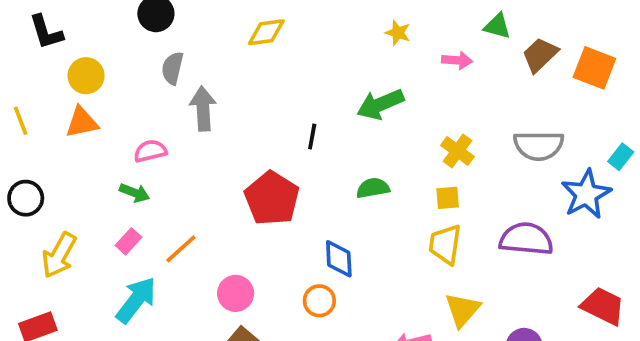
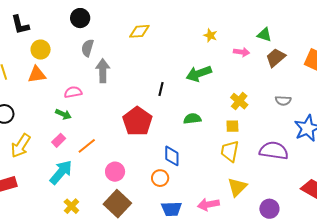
brown trapezoid: (540, 55) -> (276, 58), moved
gray semicircle: (539, 146) -> (283, 101), size x0.6

